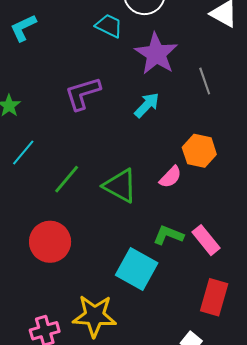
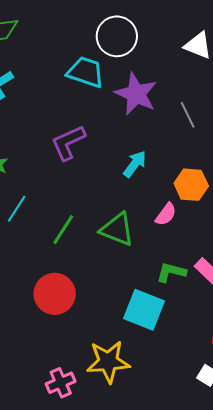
cyan trapezoid: (109, 26) -> (86, 72), size x1.4
cyan arrow: (147, 105) -> (135, 164), moved

